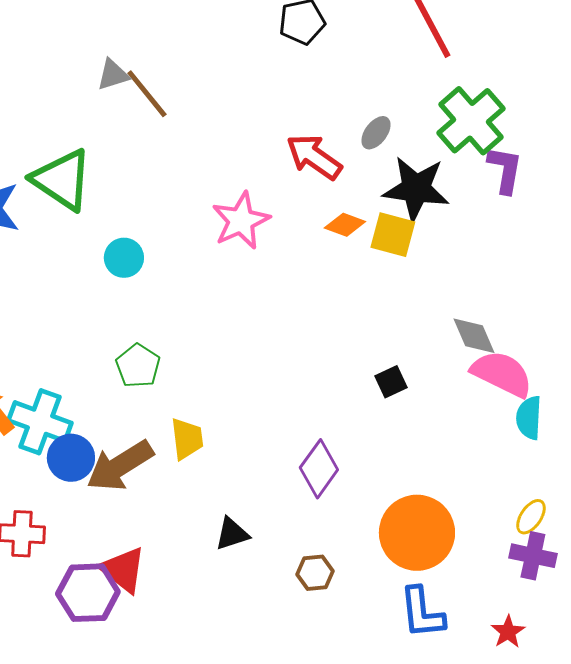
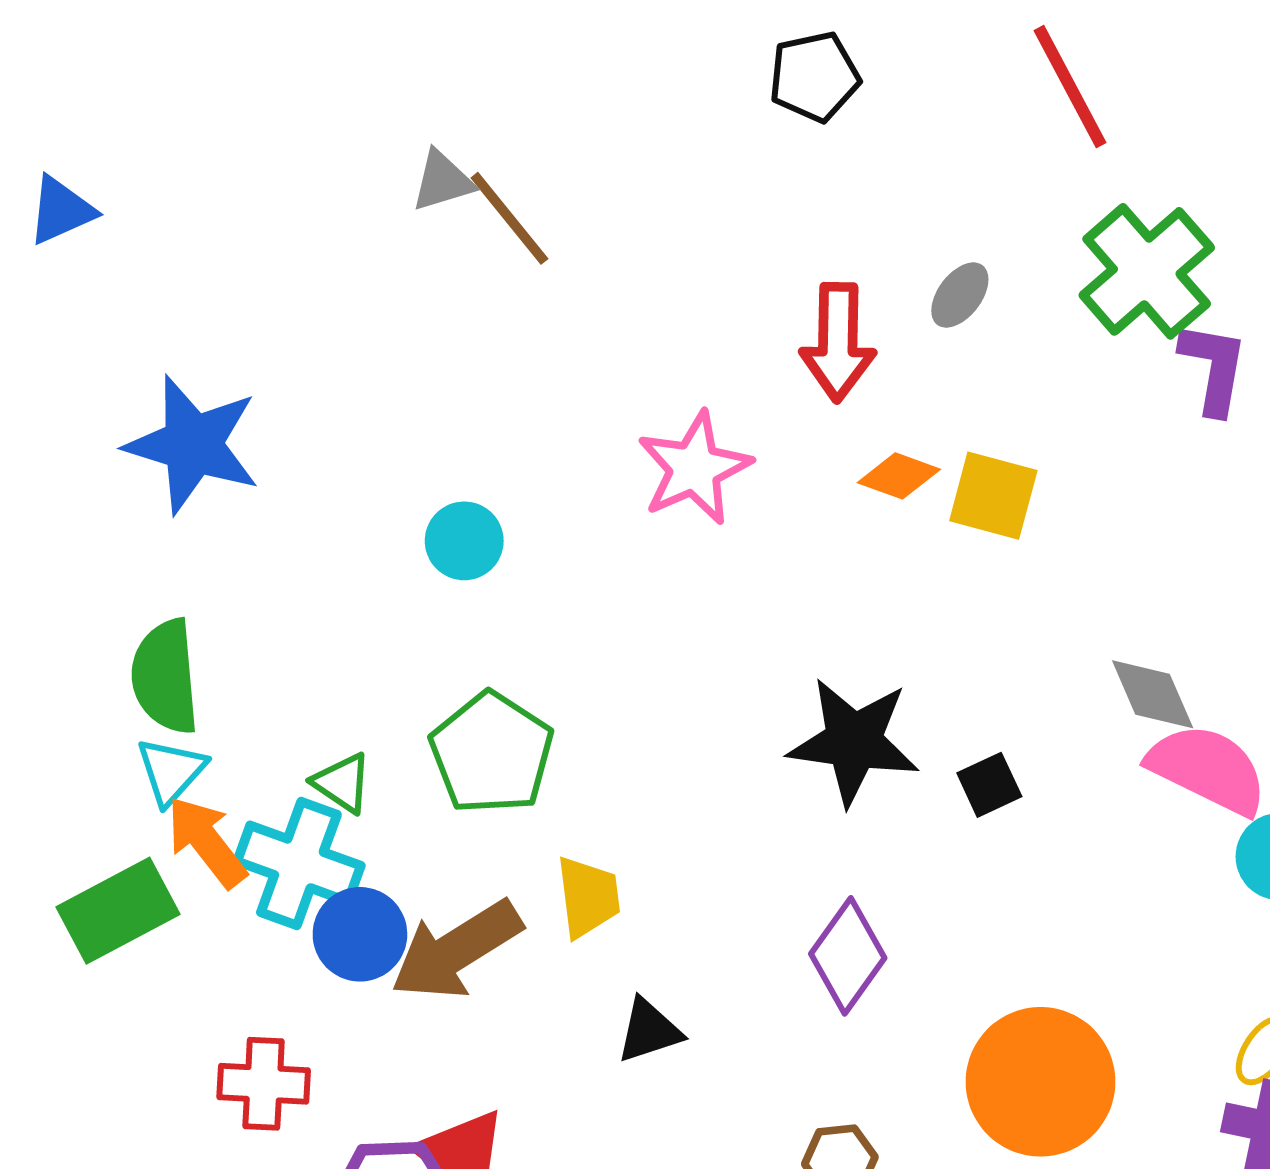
red arrow: (314, 157) -> (838, 342), turned -124
green triangle: (62, 180) -> (342, 783), moved, size x0.5
black star: (416, 189) -> (854, 742), moved
green pentagon: (138, 366) -> (492, 753), size x1.4
black triangle: (232, 534) -> (649, 1031), moved

